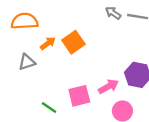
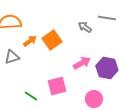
gray arrow: (113, 13) -> (85, 27), moved
pink arrow: (108, 86) -> (82, 63), moved

